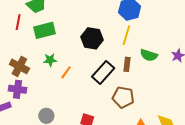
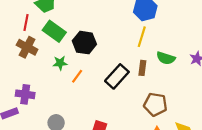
green rectangle: (45, 30) -> (54, 31), turned 50
black hexagon: (92, 38) -> (84, 43), moved
brown cross: (19, 66) -> (27, 47), moved
brown pentagon: (123, 97) -> (155, 104), moved

